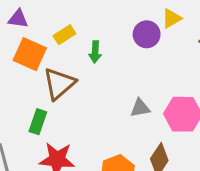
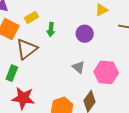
purple circle: (147, 34) -> (85, 34), moved
gray triangle: (140, 108) -> (79, 67), turned 48

